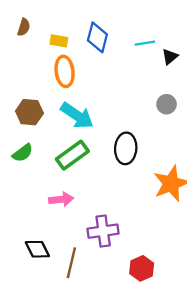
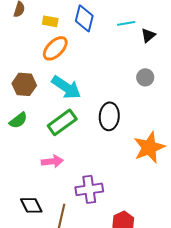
orange ellipse: (65, 71) -> (55, 48), turned 52

